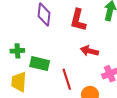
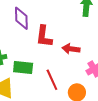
red L-shape: (78, 20) -> (44, 36), moved

